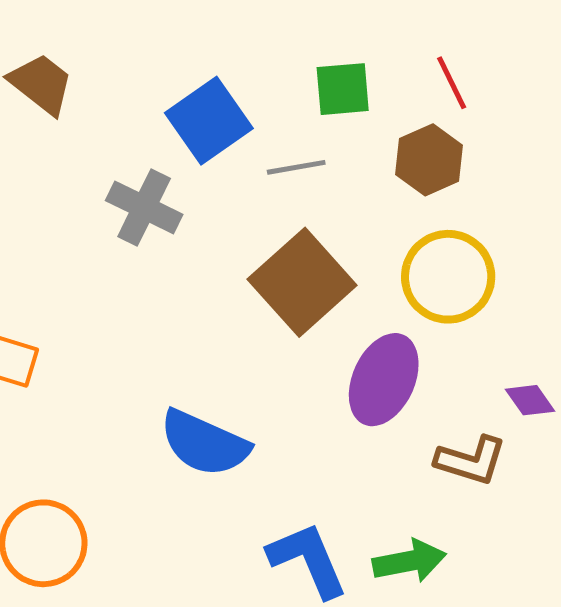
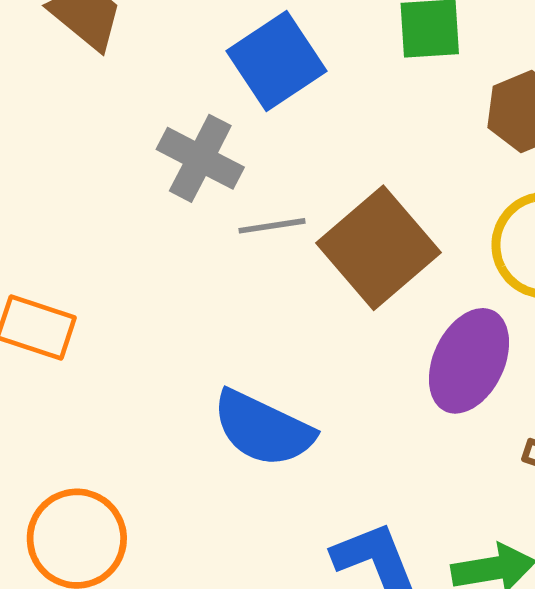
gray line: (296, 167) -> (272, 226), moved

